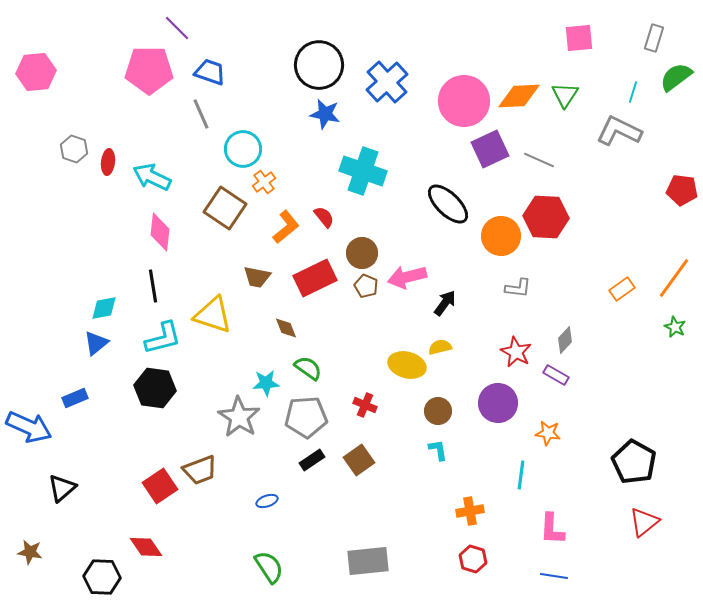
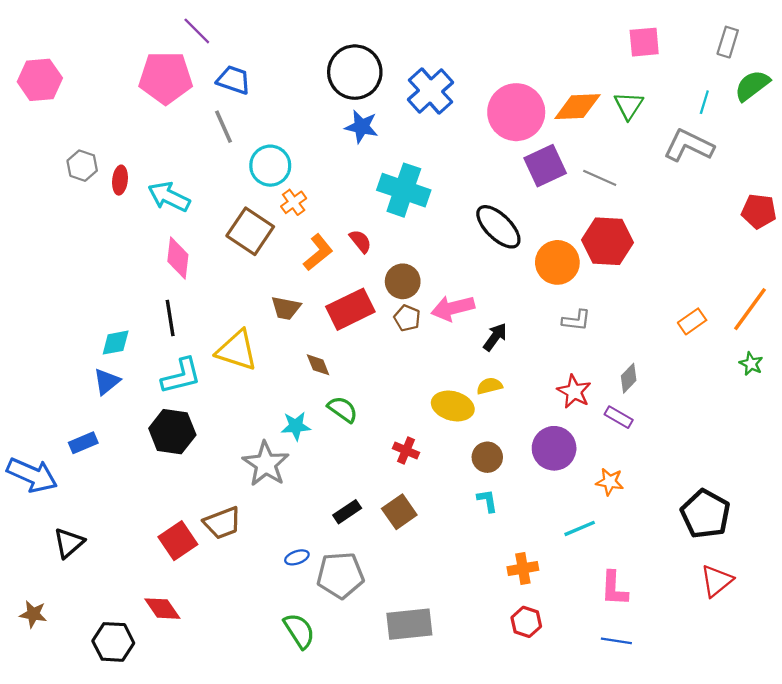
gray pentagon: (306, 417) -> (340, 575), moved
cyan line: (521, 475) -> (580, 528), turned 60

